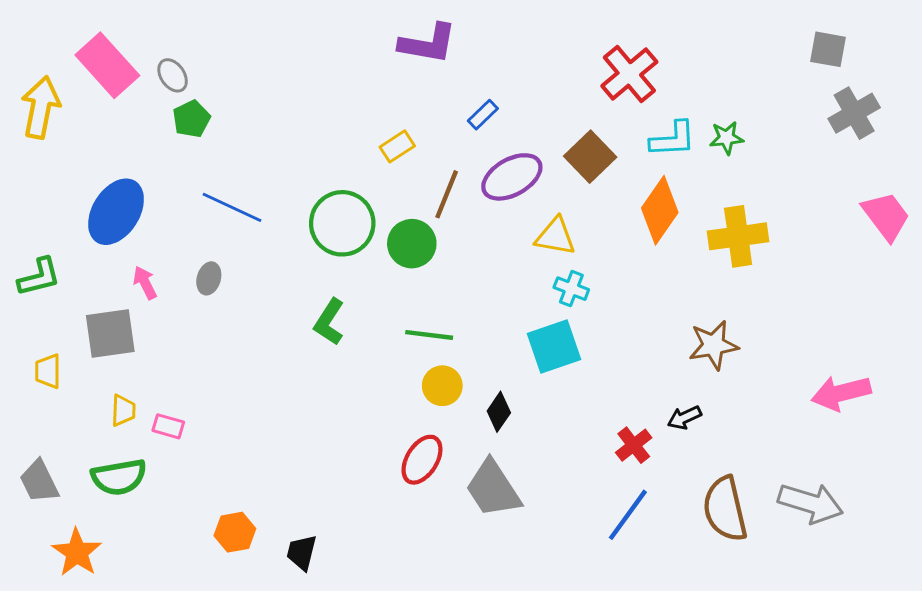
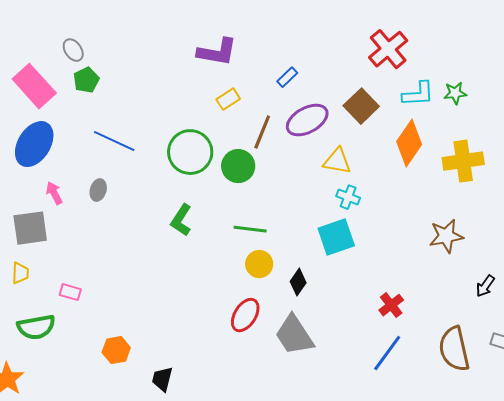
purple L-shape: (428, 44) -> (217, 52), moved
pink rectangle: (107, 65) -> (34, 86), moved
yellow trapezoid: (123, 410) -> (20, 273), moved
black arrow: (684, 418) -> (485, 286), moved, turned -30
orange hexagon: (235, 532) -> (116, 350), moved

